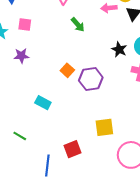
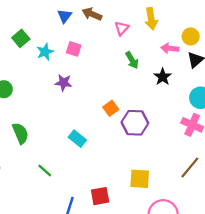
black star: (119, 49) -> (163, 77), moved

